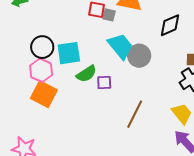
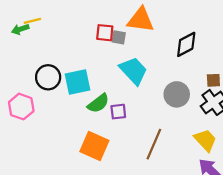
gray circle: (139, 56) -> (177, 94), moved
pink hexagon: (41, 70) -> (21, 107), moved
orange square: (44, 94) -> (94, 146), moved

